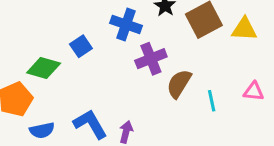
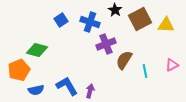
blue square: (81, 46) -> (61, 20), moved
pink triangle: (254, 91) -> (172, 65), turned -32

